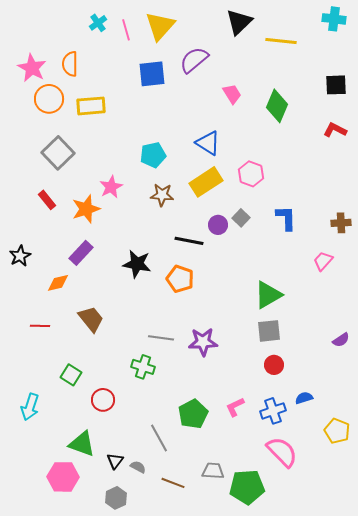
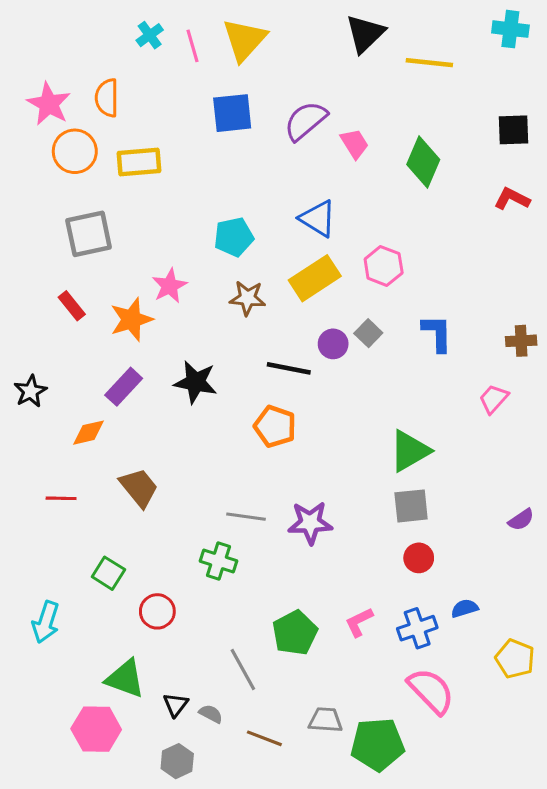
purple semicircle: (194, 60) -> (306, 121), moved
gray square: (58, 153) -> (89, 234), turned 32
black star: (137, 264) -> (196, 382), moved

